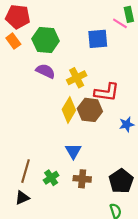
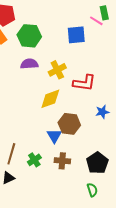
purple semicircle: (46, 71) -> (29, 64), turned -30
yellow diamond: (69, 110) -> (50, 99), turned 40
brown hexagon: (90, 110) -> (69, 124), moved

